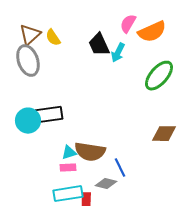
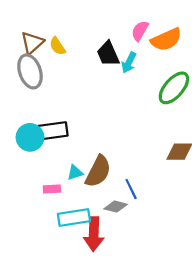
brown semicircle: (90, 152) -> (98, 171), turned -72
pink rectangle: (68, 168) -> (52, 189), moved

